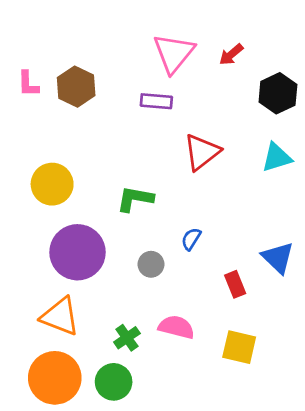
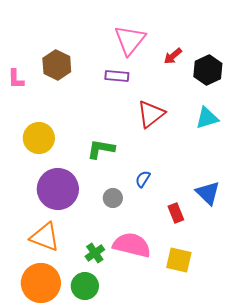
red arrow: (231, 55) -> (173, 56), moved
pink L-shape: (28, 84) -> (16, 79), moved
pink semicircle: (176, 327) -> (132, 245), size x1.4

